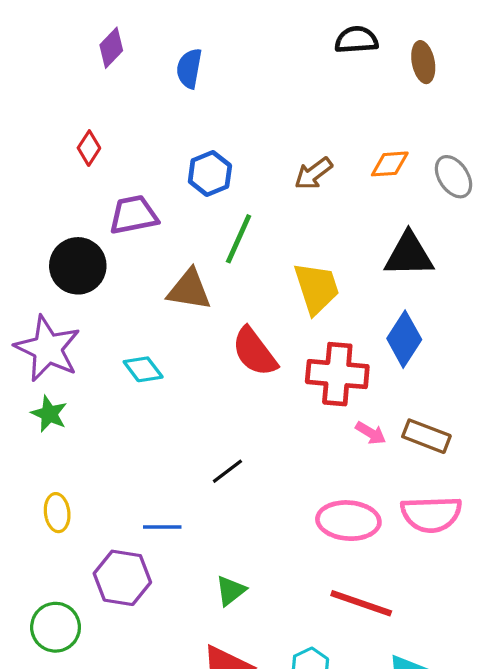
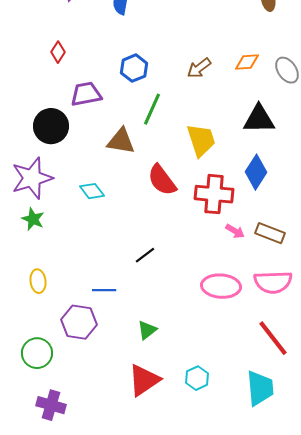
purple star: (48, 349) -> (32, 178), turned 30
red line: (361, 603) -> (273, 338), moved, turned 33

